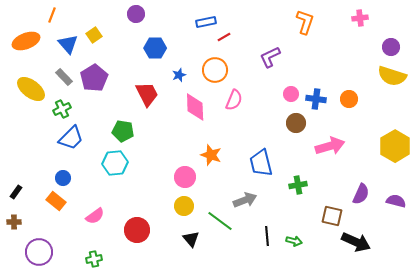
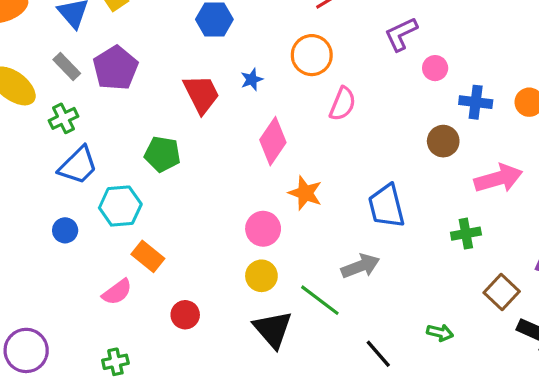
blue star: (179, 75) -> (252, 79), moved
pink circle: (291, 94) -> (435, 68), moved
pink diamond: (195, 107) -> (273, 141), moved, turned 36
cyan hexagon: (115, 163) -> (120, 206), moved
green cross: (298, 185) -> (466, 234), moved
orange rectangle: (56, 201) -> (148, 256), moved
brown square: (332, 216) -> (502, 292), turned 30
red circle: (137, 230) -> (185, 315), size x0.7
black line: (267, 236) -> (378, 354), moved, turned -36
black triangle: (191, 239) -> (273, 329), size x1.5

